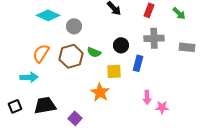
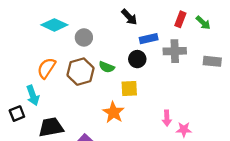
red rectangle: (149, 10) -> (180, 19), moved
blue rectangle: (138, 63) -> (149, 39), moved, turned 63
cyan arrow: (29, 77) -> (33, 95), turned 72
black square: (15, 106) -> (17, 114), moved

